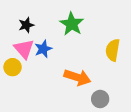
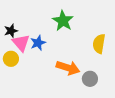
black star: (26, 25) -> (11, 31), moved
gray circle: (100, 99) -> (90, 79), moved

